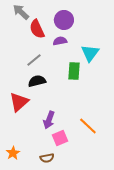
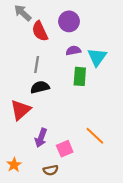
purple semicircle: (60, 41) -> (73, 51), moved
gray line: (34, 60) -> (37, 65), turned -42
purple arrow: (49, 120) -> (41, 138), moved

